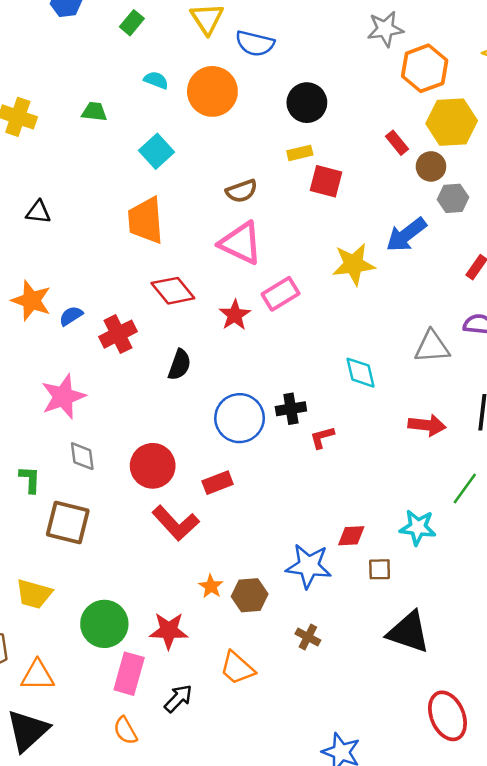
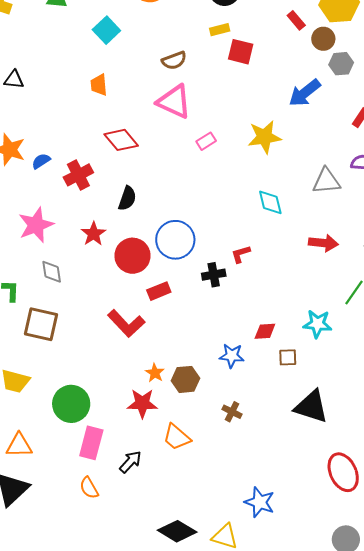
orange trapezoid: (146, 220) -> (99, 85), size x0.6
yellow star: (354, 264) -> (264, 137), moved
pink rectangle: (281, 294) -> (206, 141), size x0.7
red star: (235, 315) -> (94, 234), moved
black cross: (291, 409) -> (214, 275), moved
red circle: (153, 466) -> (132, 256), moved
blue star: (309, 566) -> (232, 356), size x0.7
red star: (169, 631) -> (142, 403), moved

